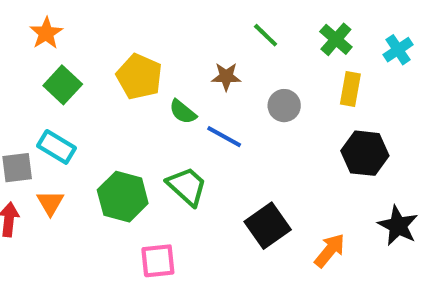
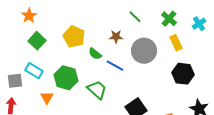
yellow rectangle: (350, 89) -> (176, 43), turned -35
gray circle: (284, 106) -> (144, 51), size x1.6
green hexagon: (123, 197) -> (66, 78), moved
orange triangle: (50, 203) -> (47, 98), moved

